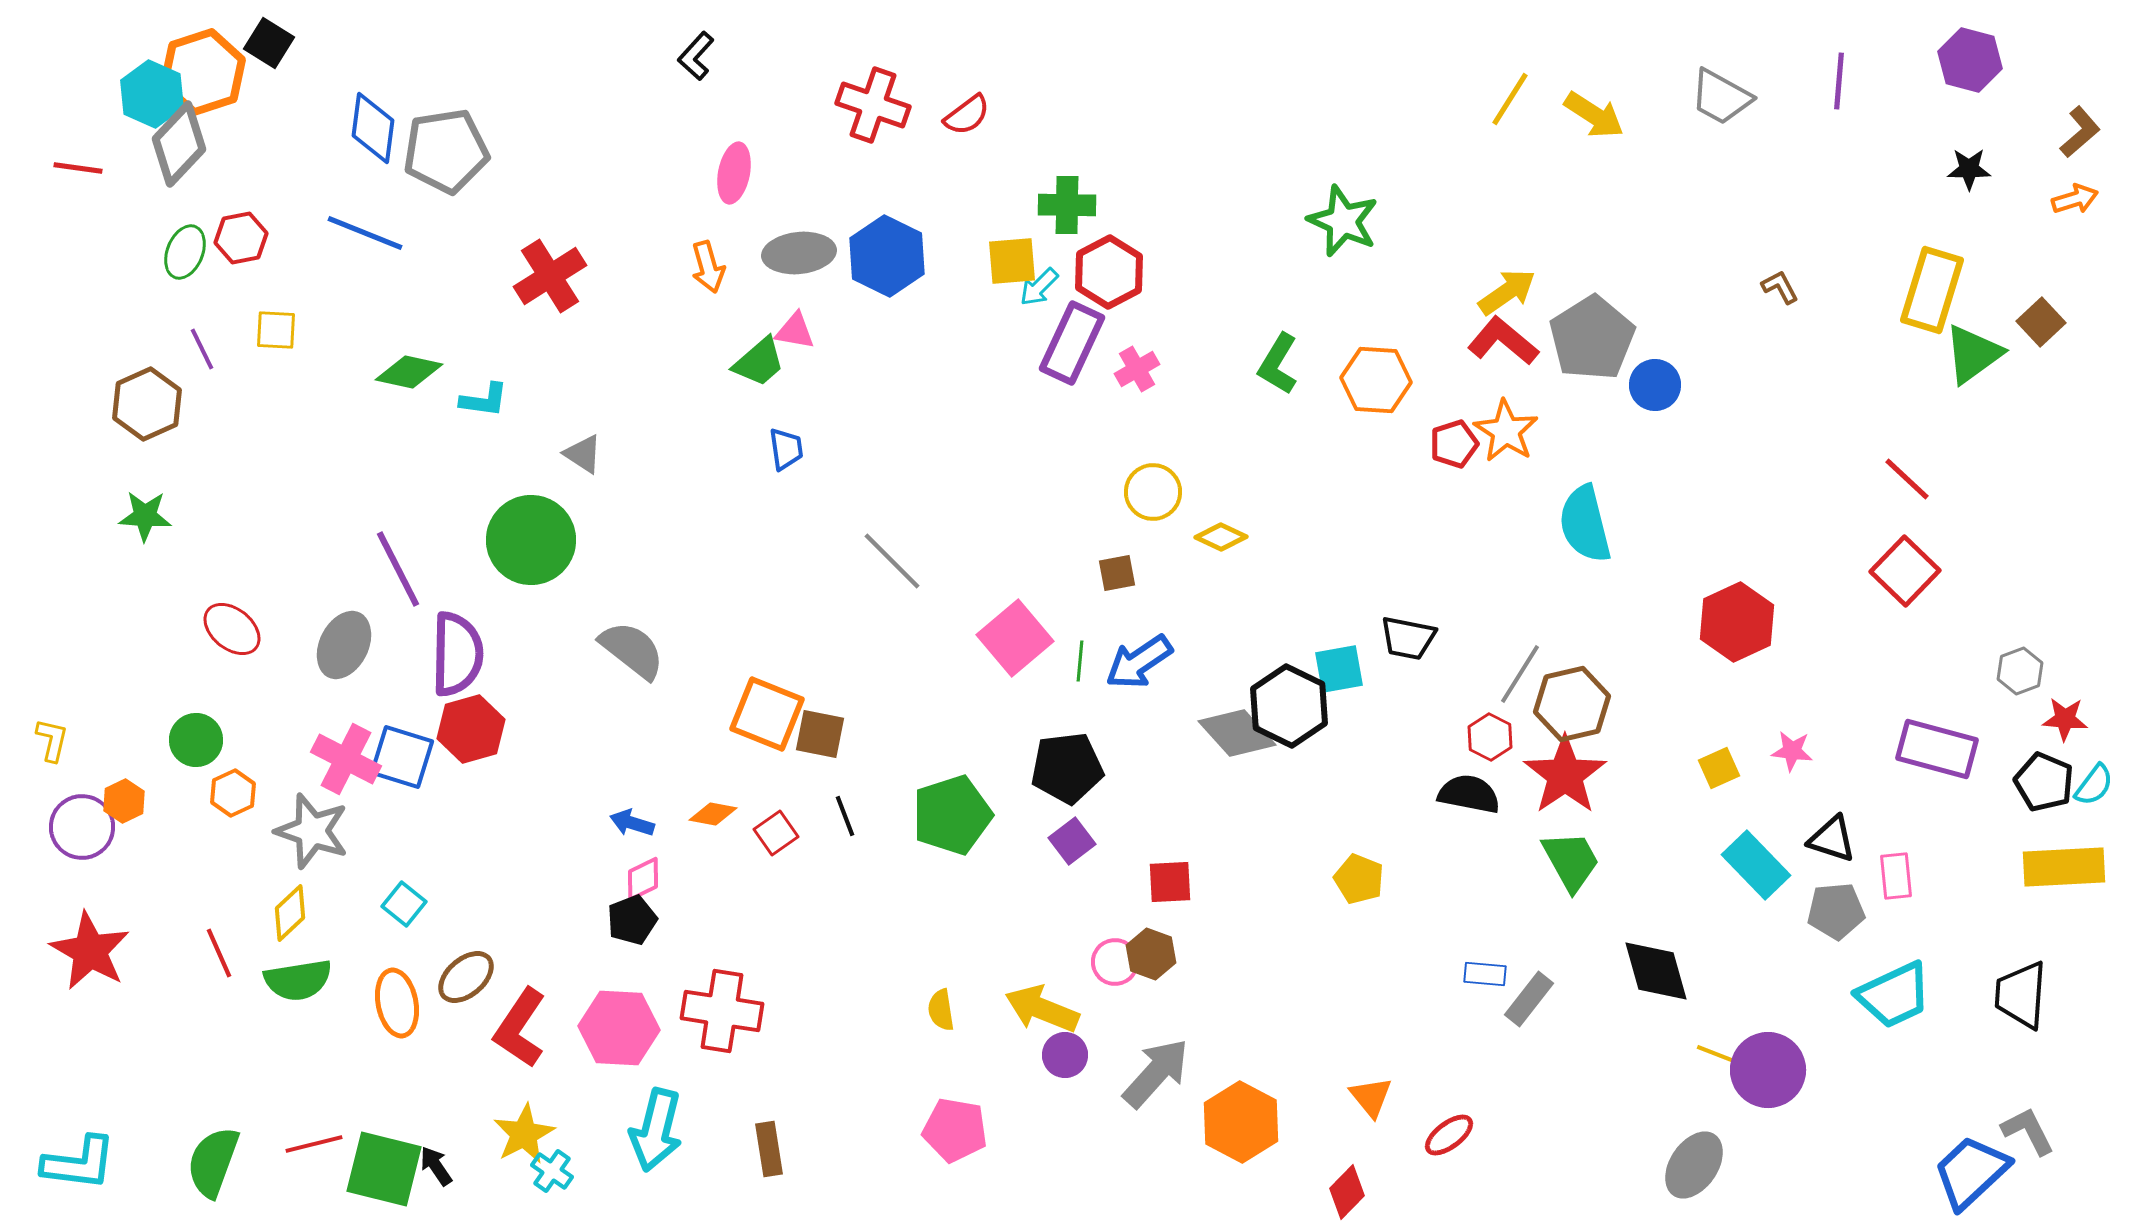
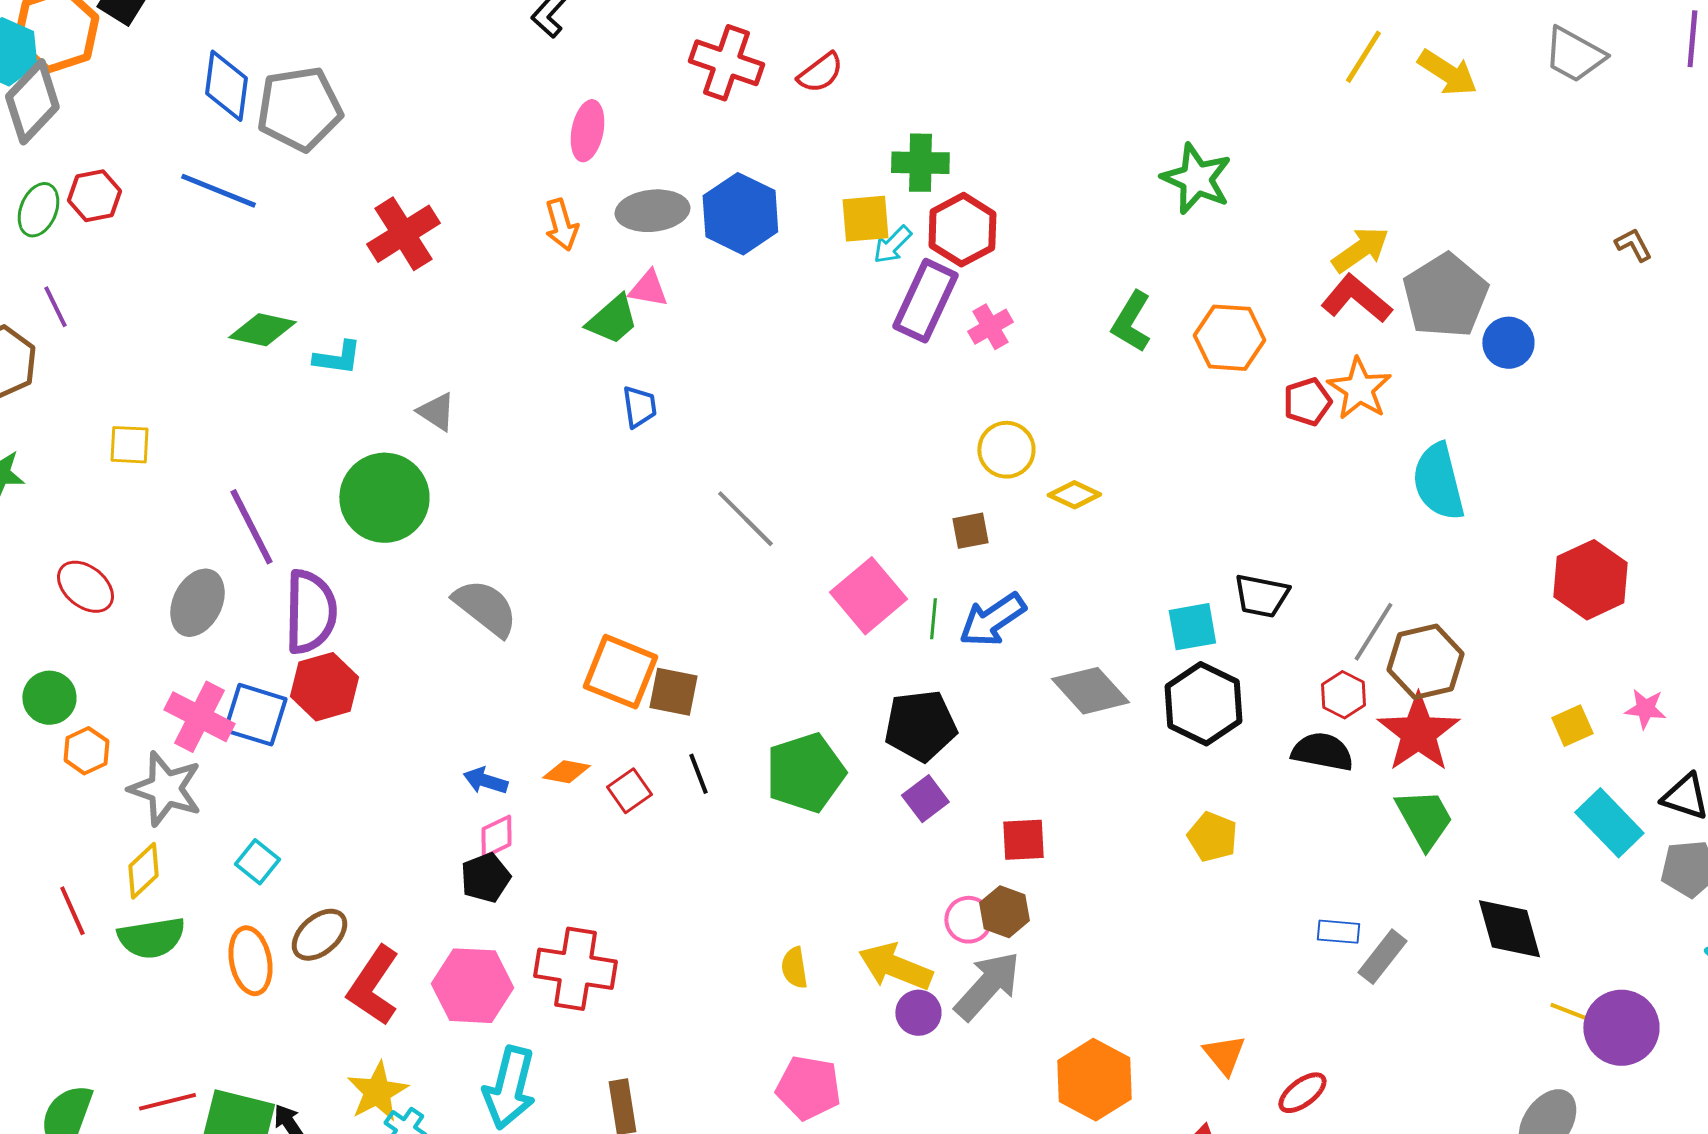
yellow square: (276, 330) -> (129, 445), moved
black hexagon: (1289, 706) -> (1203, 704), moved
gray arrow: (1156, 1073) -> (987, 986), moved

